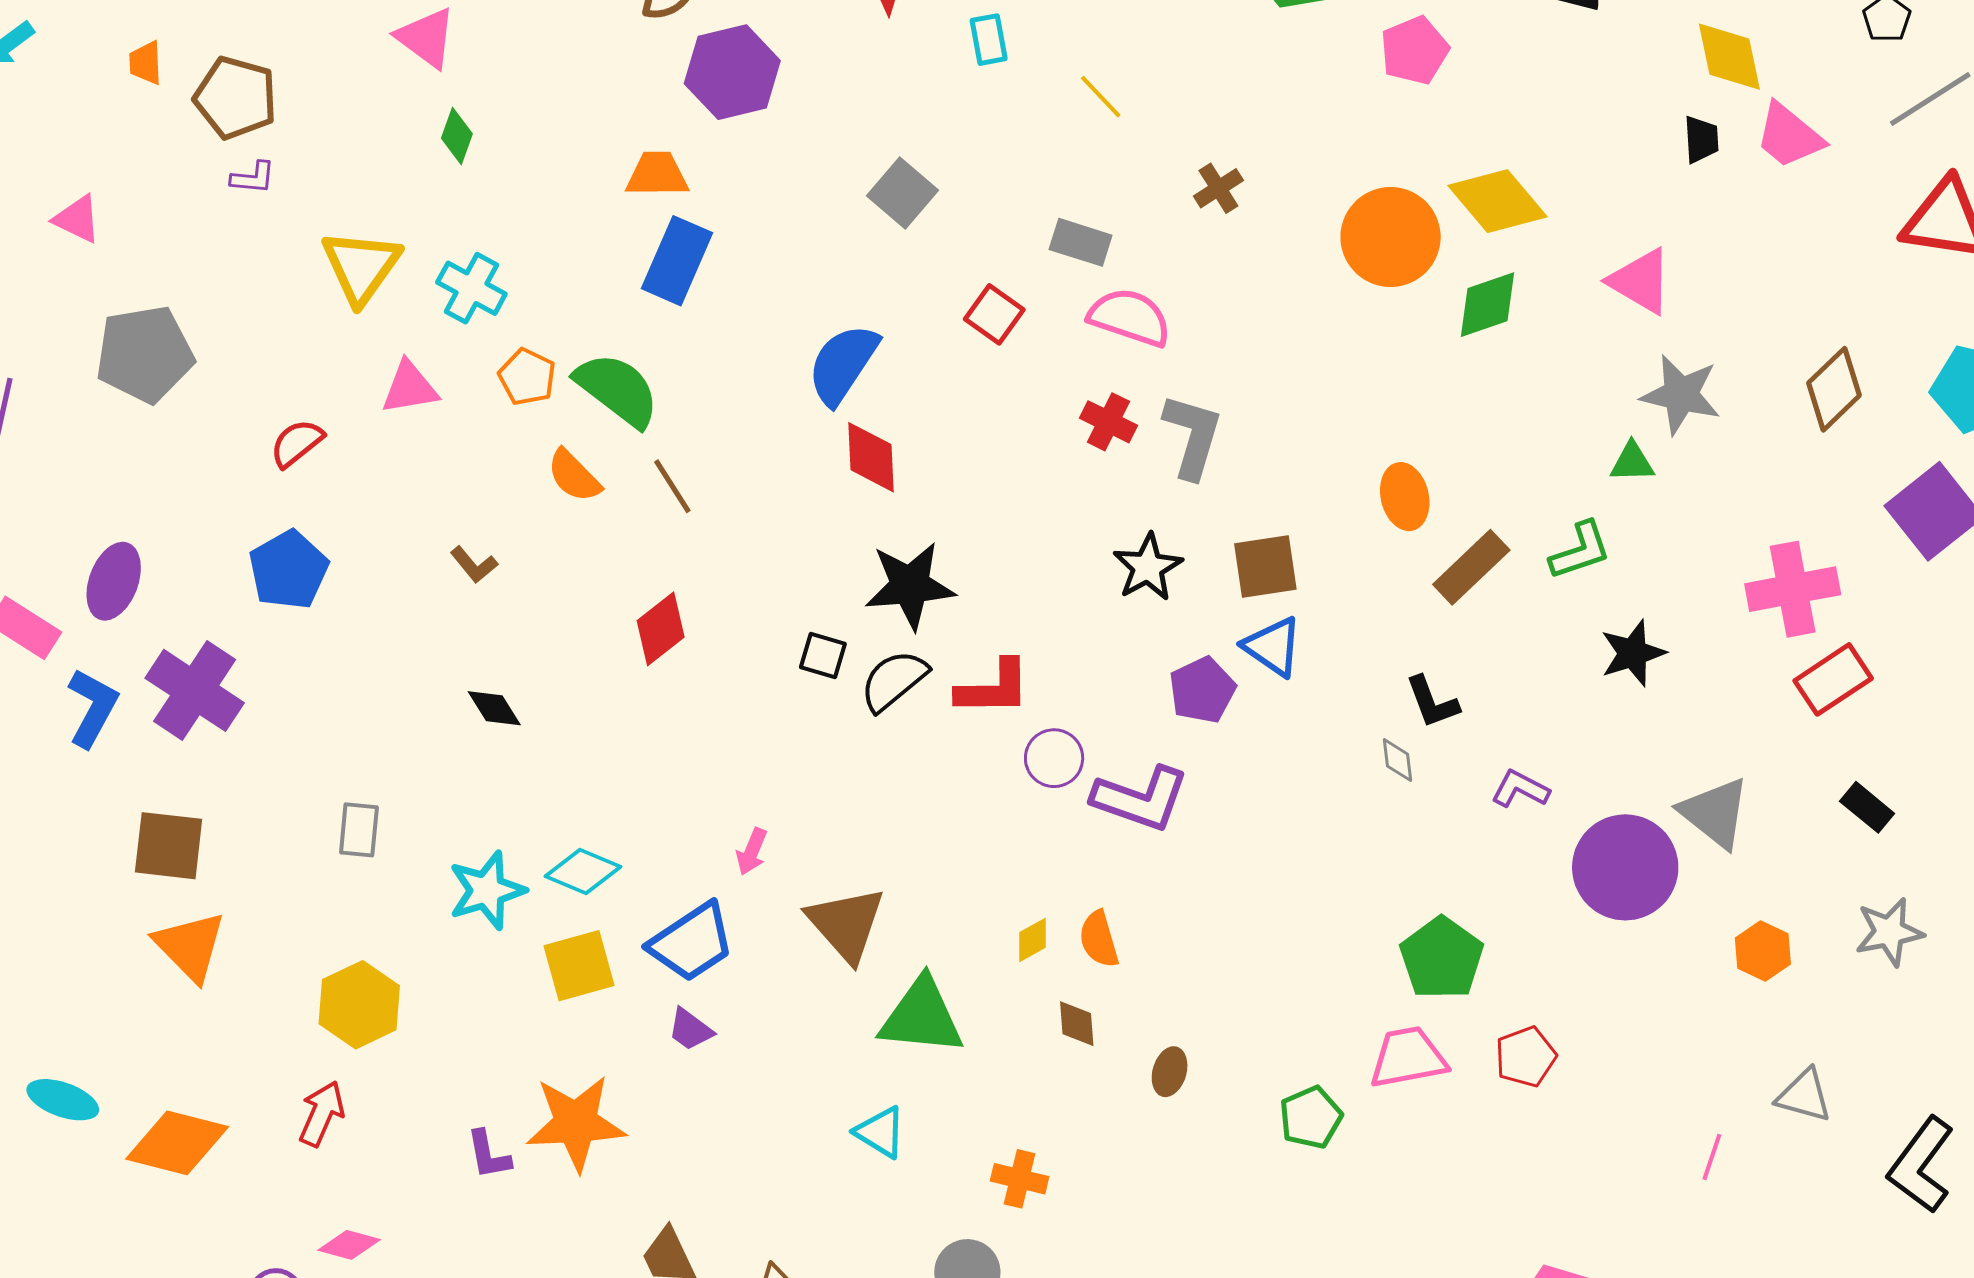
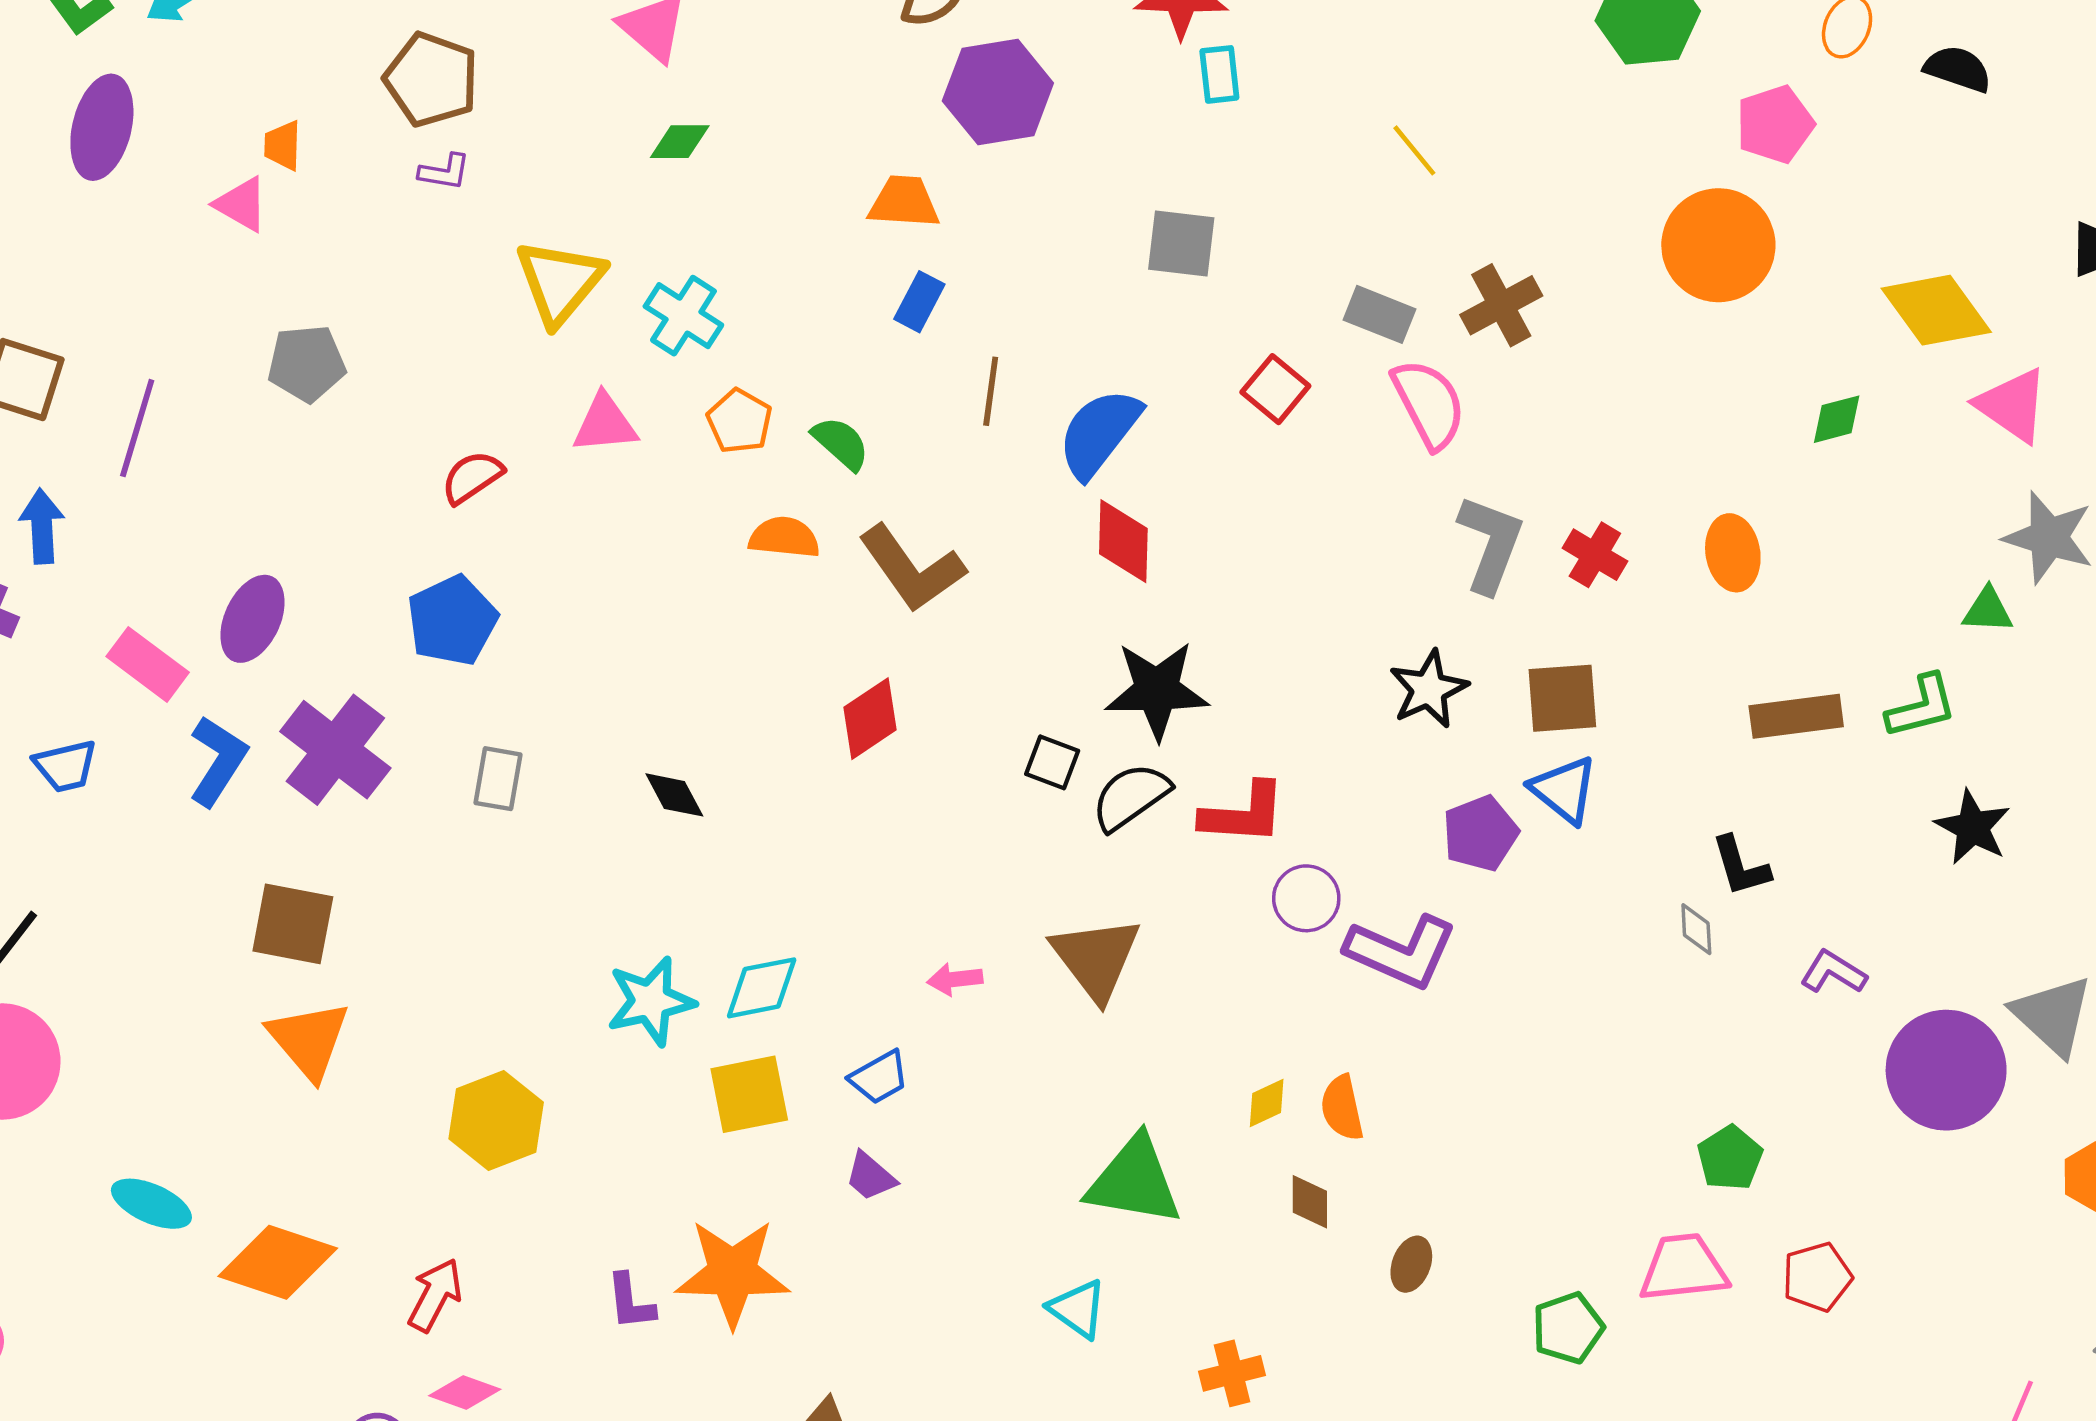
cyan rectangle: (989, 40) -> (1219, 74), moved
orange trapezoid: (146, 63) -> (283, 145), moved
green diamond: (457, 136) -> (680, 142), turned 66
brown cross: (1218, 188) -> (1501, 305), moved, size x1.4
gray square: (903, 193) -> (1181, 244), turned -38
yellow diamond: (1497, 201) -> (1936, 310), moved
orange circle: (1391, 237) -> (1718, 245), moved
blue rectangle: (677, 261) -> (919, 302), size x0.6
green diamond: (1488, 305) -> (1837, 419), size x0.7
pink semicircle: (1130, 317) -> (1429, 404), turned 40
gray pentagon: (145, 354) -> (307, 363), size x0.7
green semicircle: (617, 390) -> (841, 443), size x0.6
red cross: (1109, 422) -> (1595, 555), moved
orange semicircle: (574, 476) -> (784, 537), turned 136
brown line: (672, 486) -> (991, 391), moved, turned 36
orange ellipse: (1405, 497) -> (1733, 553), moved
brown L-shape: (474, 565) -> (912, 569), moved, size x2.0
brown rectangle: (1471, 567) -> (1796, 716), turned 32
black star: (1633, 653) -> (1973, 827), turned -30
gray rectangle: (359, 830) -> (498, 779), moved
pink arrow: (752, 852) -> (955, 979), turned 57
cyan diamond: (583, 872) -> (762, 988), turned -38
brown triangle: (846, 924) -> (1096, 958), moved
blue trapezoid: (692, 942) -> (879, 1077), size x0.6
green pentagon: (1442, 958) -> (1730, 1158), size x0.7
red arrow: (322, 1114) -> (435, 1295), moved
orange cross: (1020, 1179) -> (1232, 1373), turned -32

